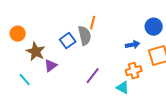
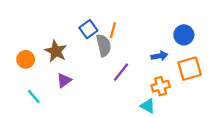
orange circle: (18, 34) -> (26, 59), moved
blue square: (68, 41) -> (88, 29), moved
brown star: (36, 52) -> (56, 51), moved
purple line: (93, 76) -> (121, 72), moved

